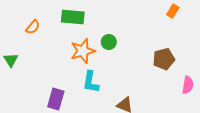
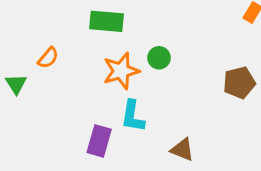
orange semicircle: (33, 27) -> (48, 58), moved
purple rectangle: (56, 99) -> (99, 141), moved

